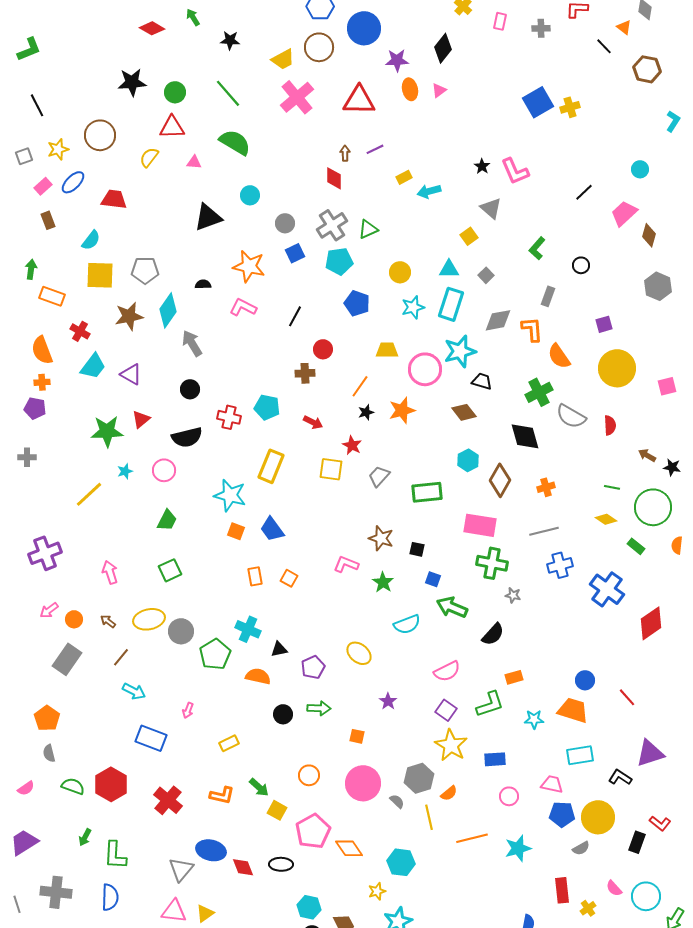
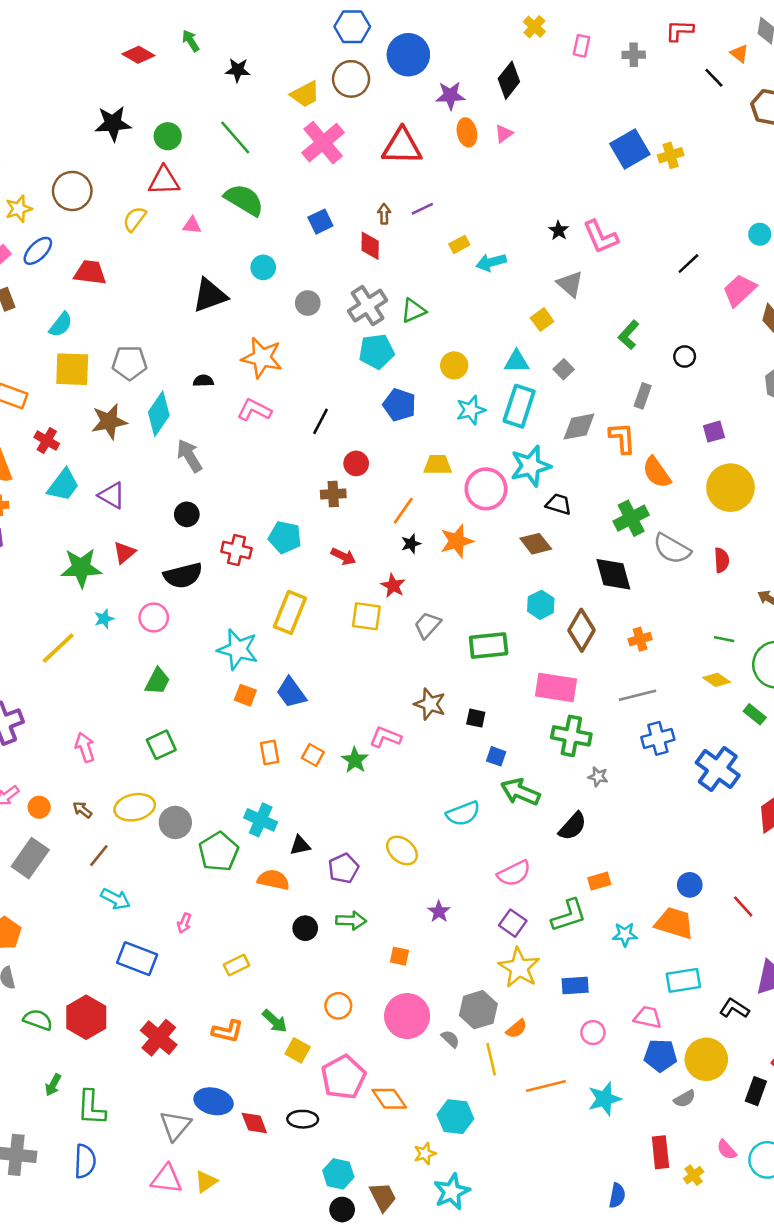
blue square: (295, 253) -> (320, 222), moved
green star: (383, 582) -> (355, 760), moved

